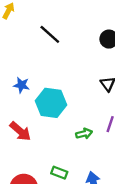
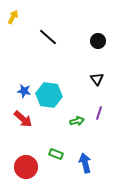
blue star: (21, 85) -> (24, 91), moved

